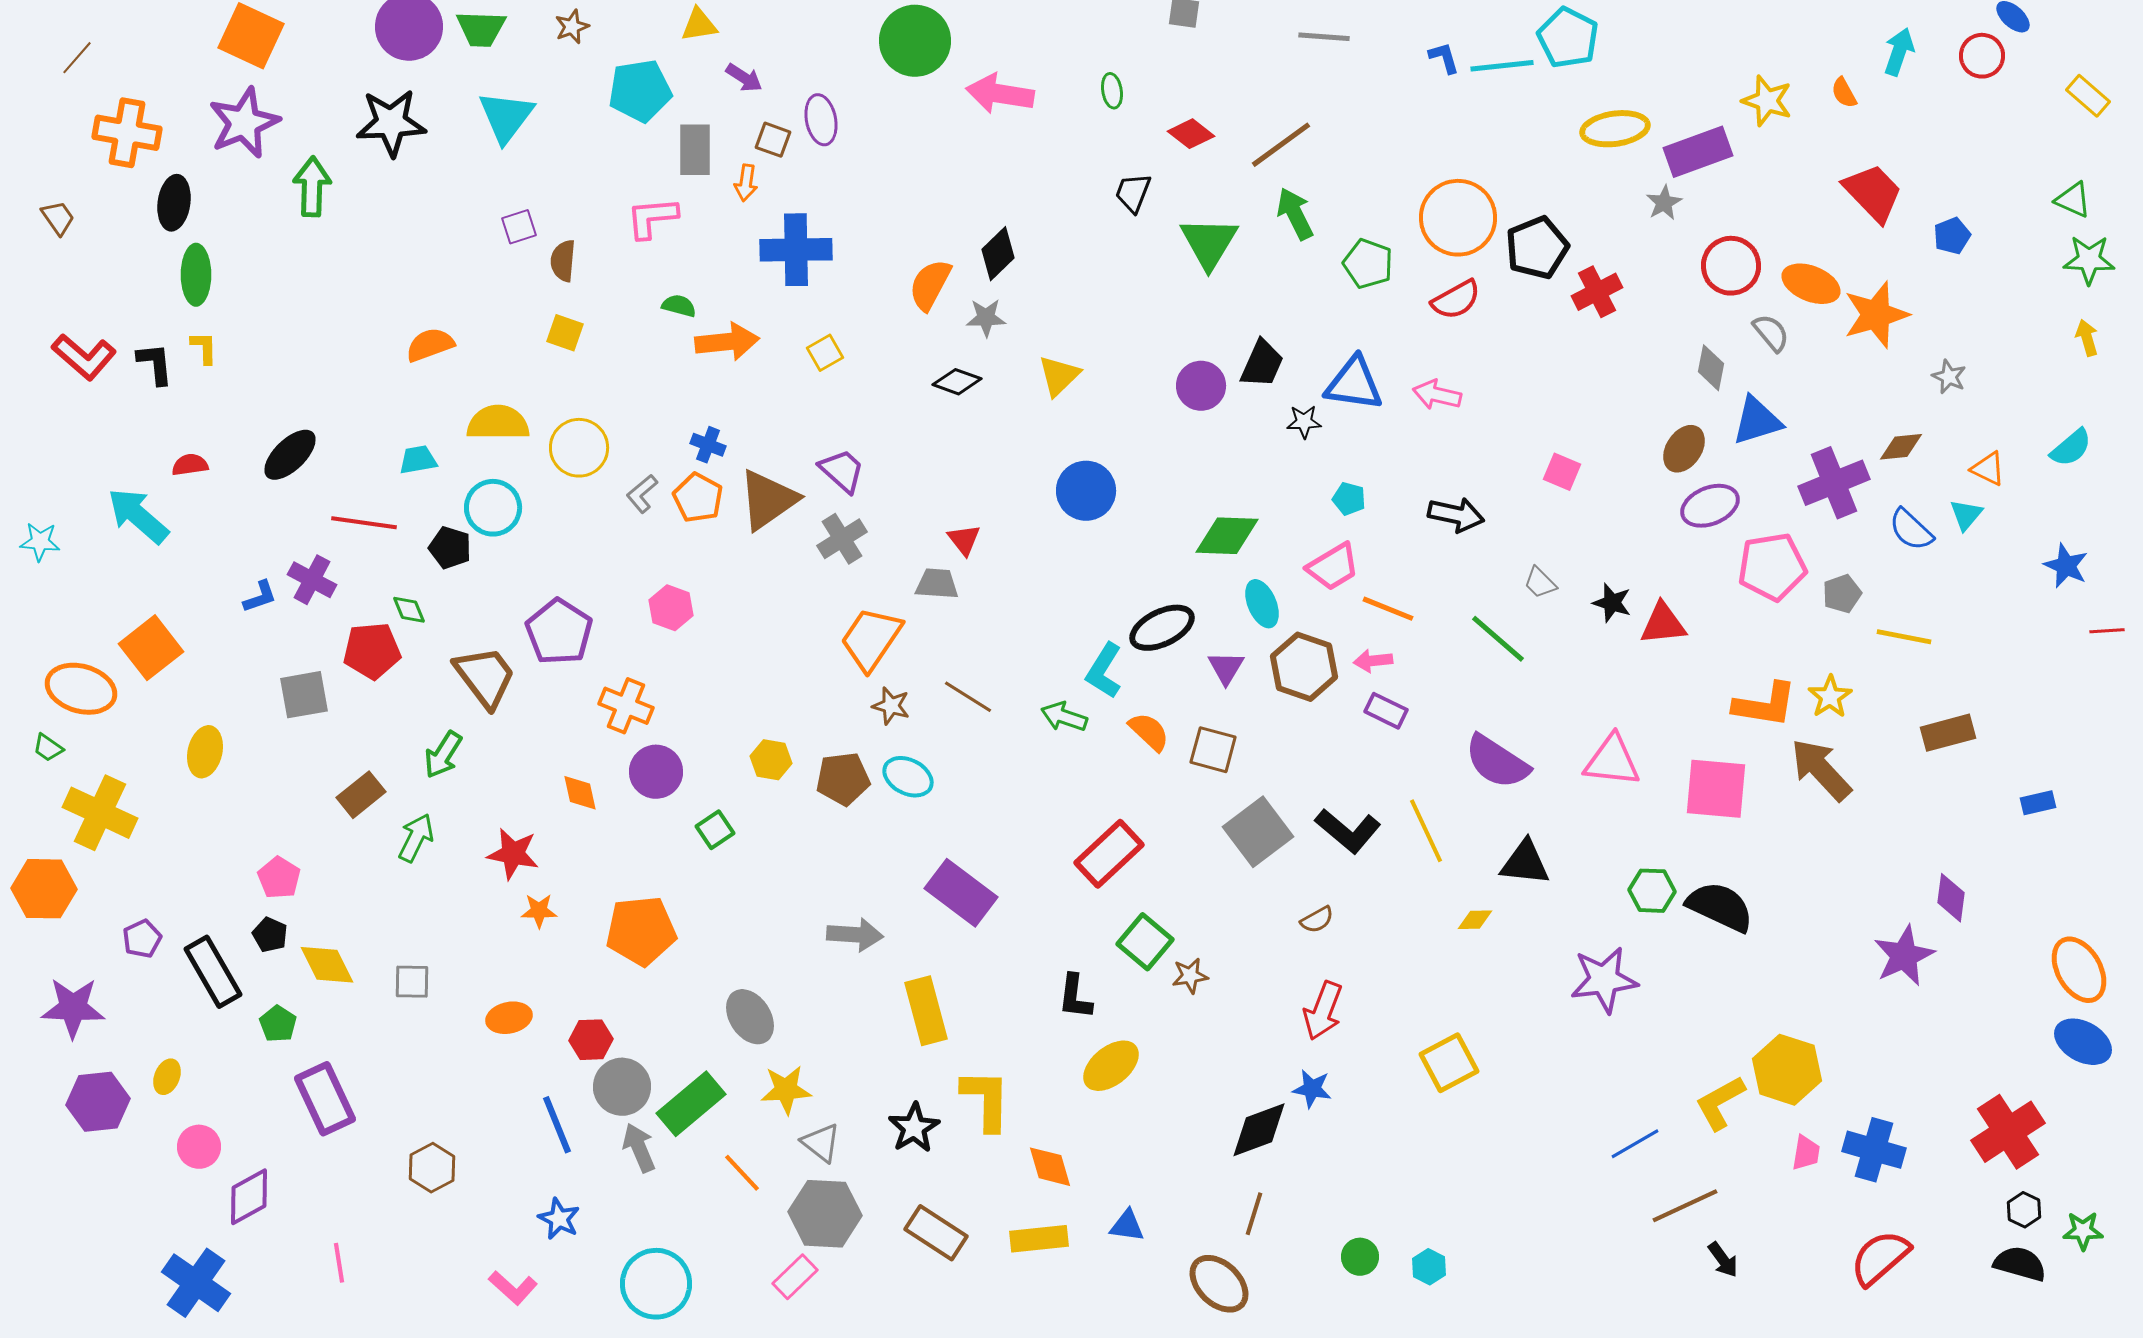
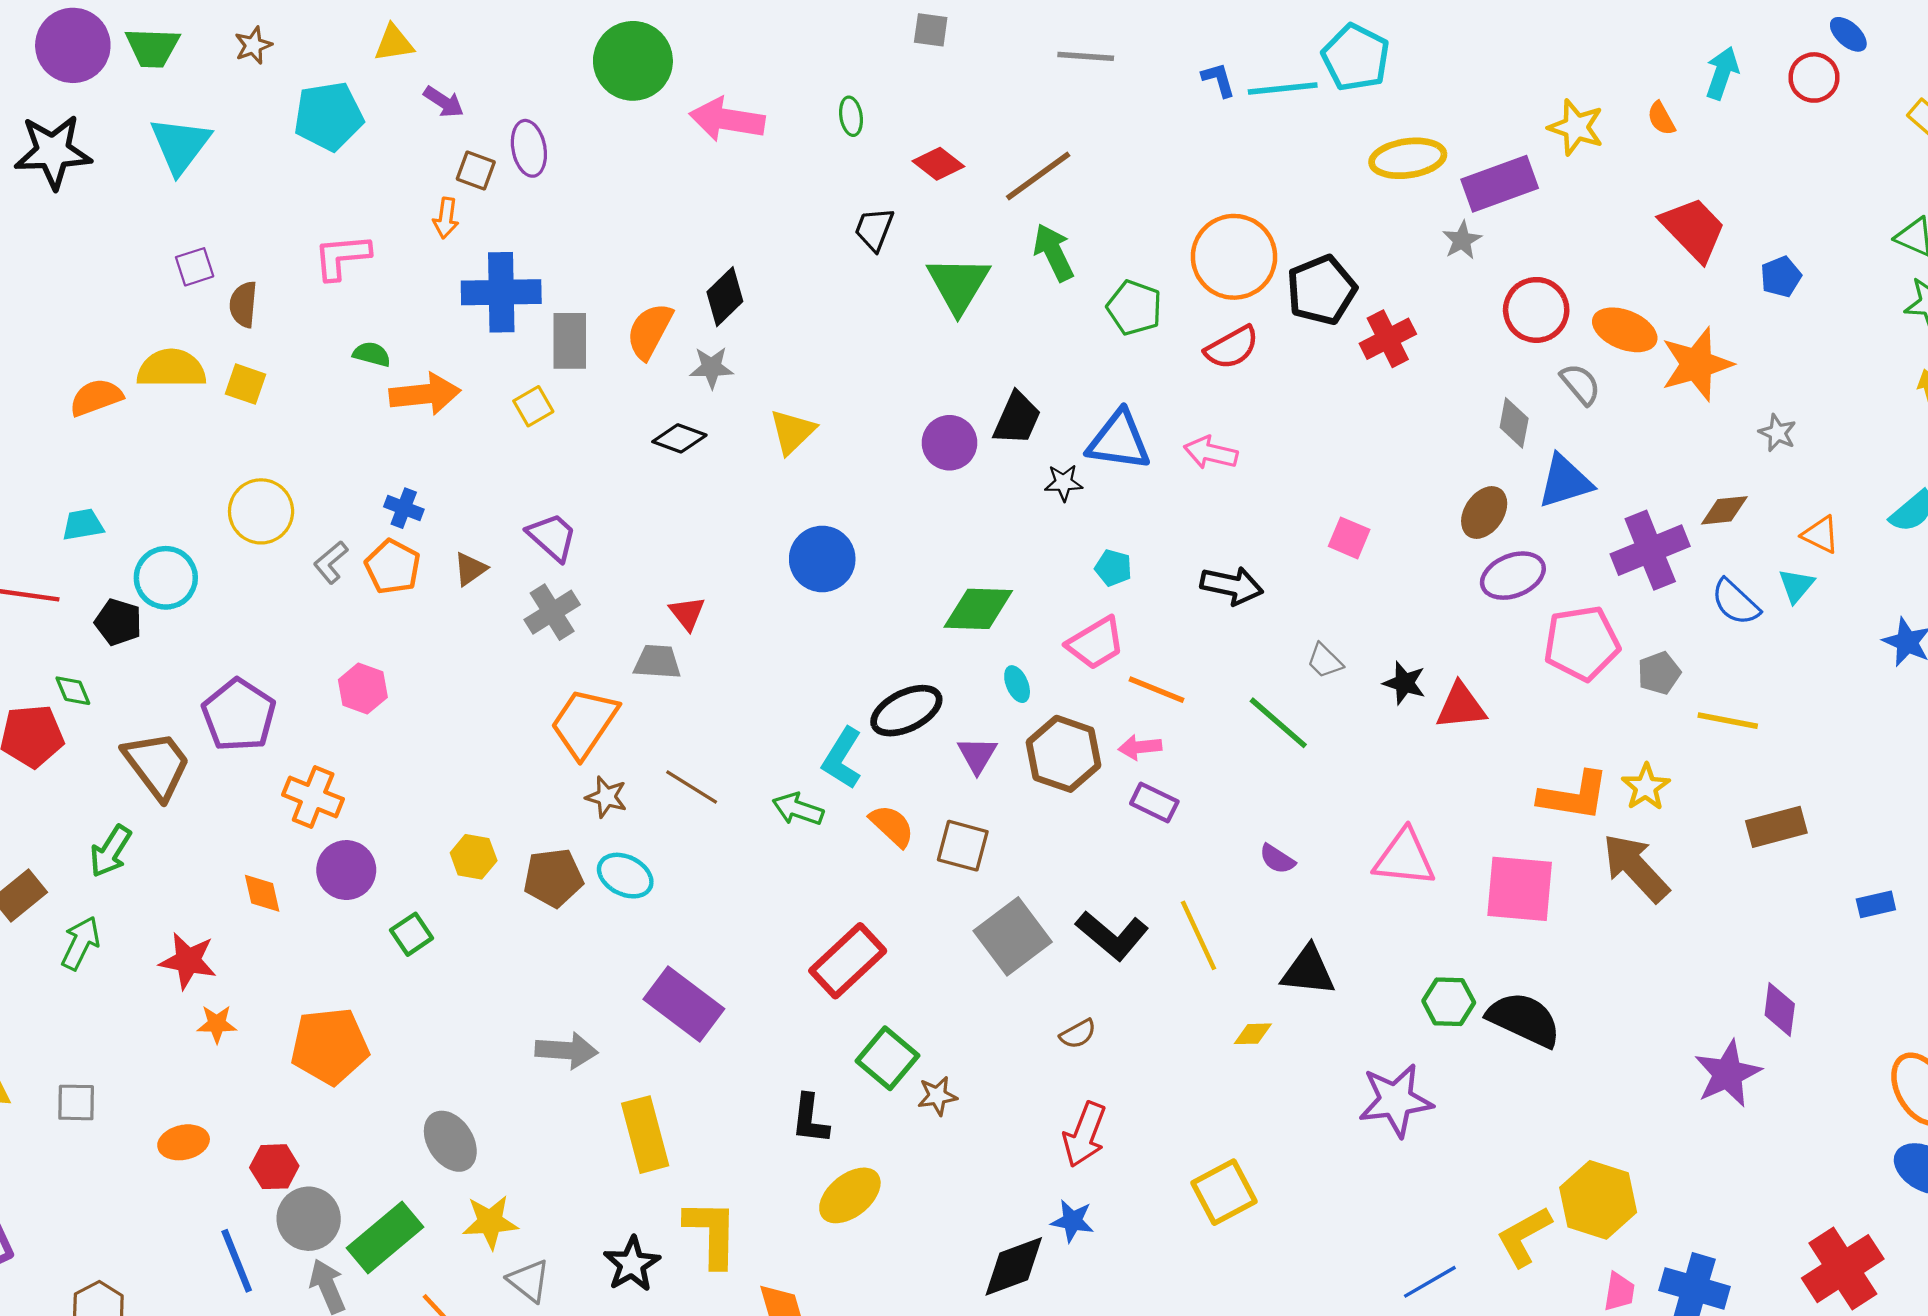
gray rectangle: (695, 150) -> (570, 341), moved
yellow semicircle: (498, 423) -> (171, 369), moved
brown triangle: (768, 500) -> (470, 569), size x0.5
cyan ellipse: (1262, 604) -> (1017, 684), size x0.7
purple semicircle: (1497, 762) -> (1277, 859), size x0.5

